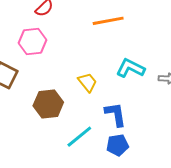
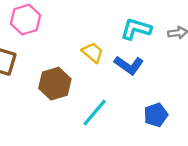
blue L-shape: (116, 114) -> (129, 65), moved, turned 144
blue pentagon: (117, 145) -> (156, 115), moved

